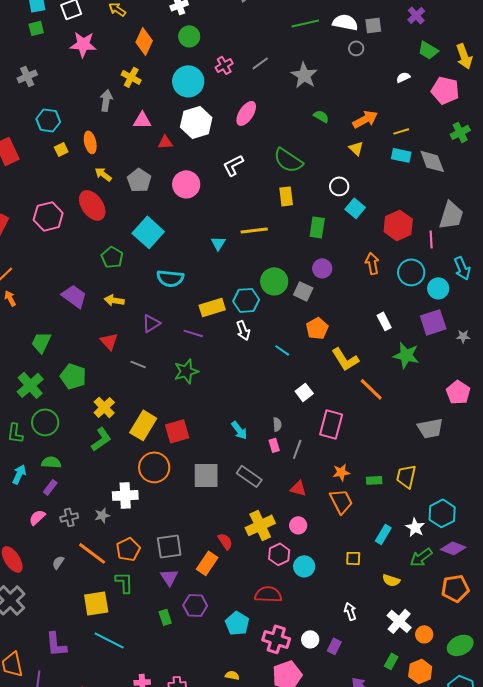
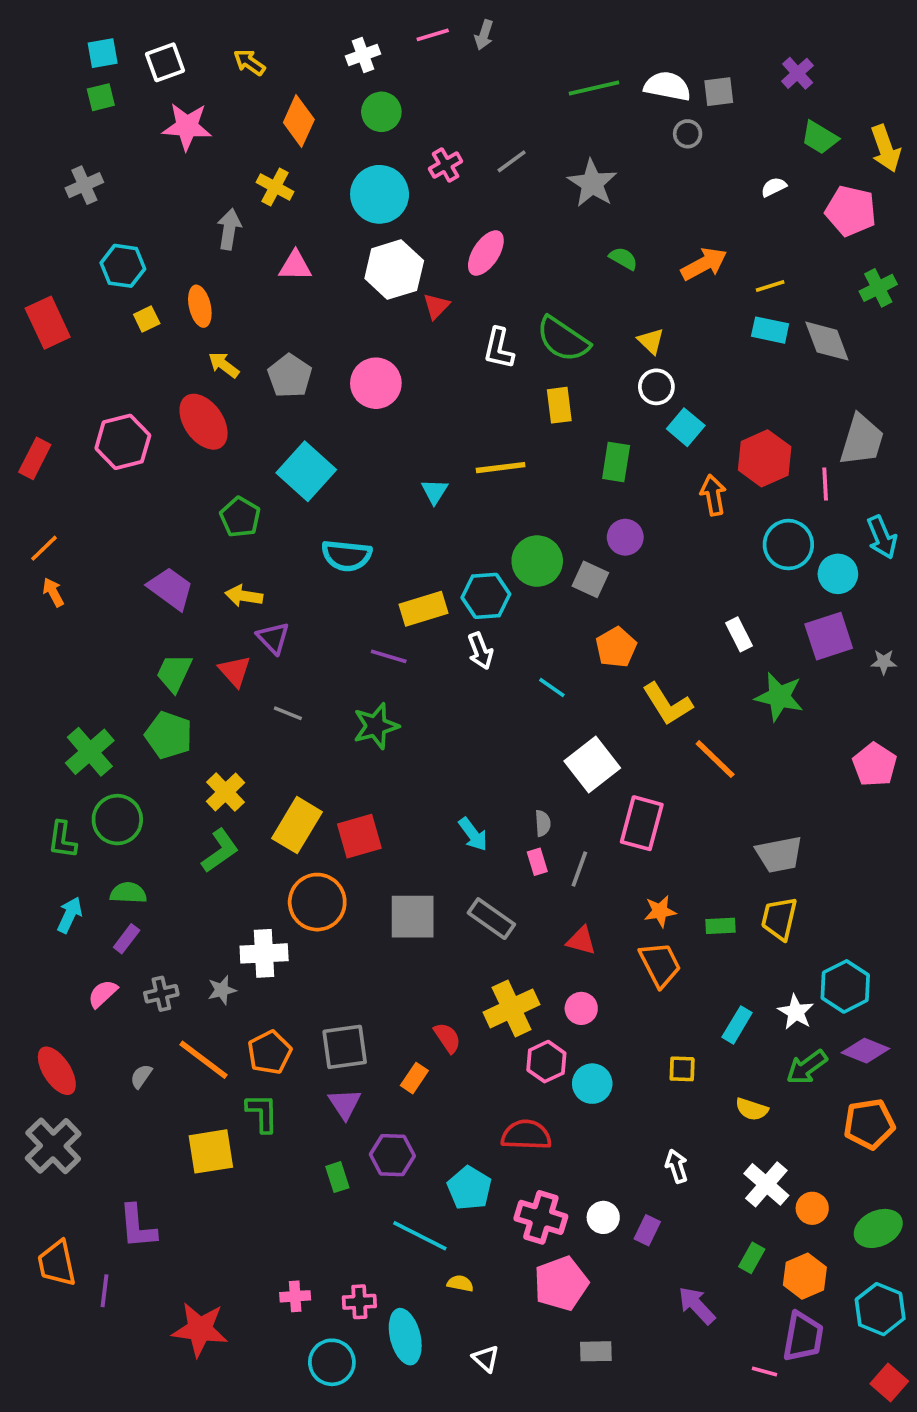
red triangle: (165, 142) -> (436, 306), moved, turned -42
yellow triangle: (356, 148) -> (651, 341), moved
white L-shape: (233, 165) -> (499, 348), moved, turned -50
orange arrow: (372, 263) -> (713, 495), moved
purple triangle: (151, 323) -> (273, 638), moved, turned -42
green trapezoid: (41, 342) -> (174, 673), moved
white square: (304, 392) -> (592, 765), size x1.6
gray trapezoid: (430, 428) -> (779, 854), moved
orange rectangle: (207, 563) -> (414, 1078), size x0.7
cyan line: (109, 640) -> (420, 1236), moved

